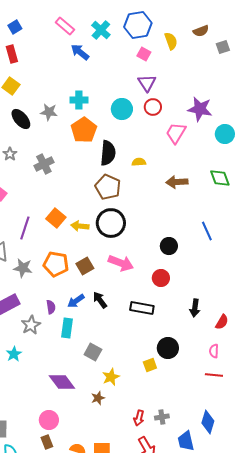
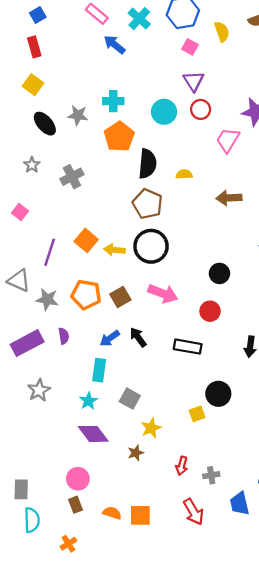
purple semicircle: (51, 307) -> (64, 336), moved
gray star: (31, 325) -> (39, 390), moved
cyan star: (14, 354) -> (88, 401), moved
red arrow: (139, 418) -> (182, 466), moved

